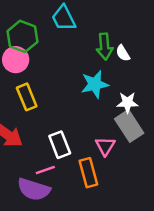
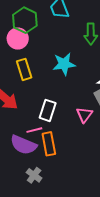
cyan star: (95, 84) -> (64, 64), moved
white rectangle: (60, 145) -> (48, 110), turned 35
orange rectangle: (88, 173) -> (49, 144), moved

